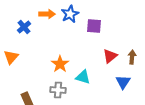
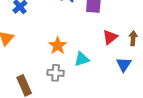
cyan triangle: (83, 77) -> (82, 59), turned -35

